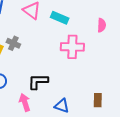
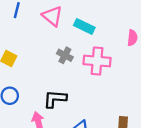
gray cross: (13, 43) -> (65, 55), moved

